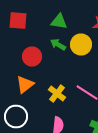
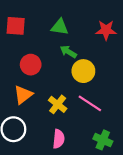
green arrow: (58, 44) -> (68, 52), moved
yellow circle: (81, 44) -> (83, 71), moved

